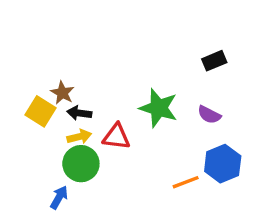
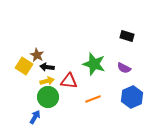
black rectangle: (214, 61) -> (127, 36), turned 40
orange line: (186, 182) -> (93, 99), moved

